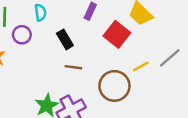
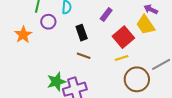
yellow line: (141, 66) -> (122, 58), moved
brown circle: (114, 86) -> (137, 79), moved

